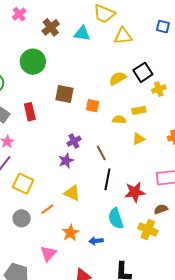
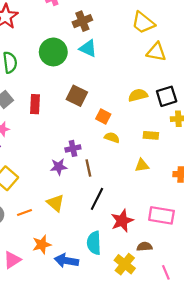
cyan triangle: (82, 33) -> (88, 48), moved
yellow semicircle: (119, 120) -> (112, 138), moved
brown line: (101, 153) -> (88, 168), moved
red star: (135, 192) -> (122, 221), turned -30
blue arrow: (96, 241) -> (66, 261), size x1.5

